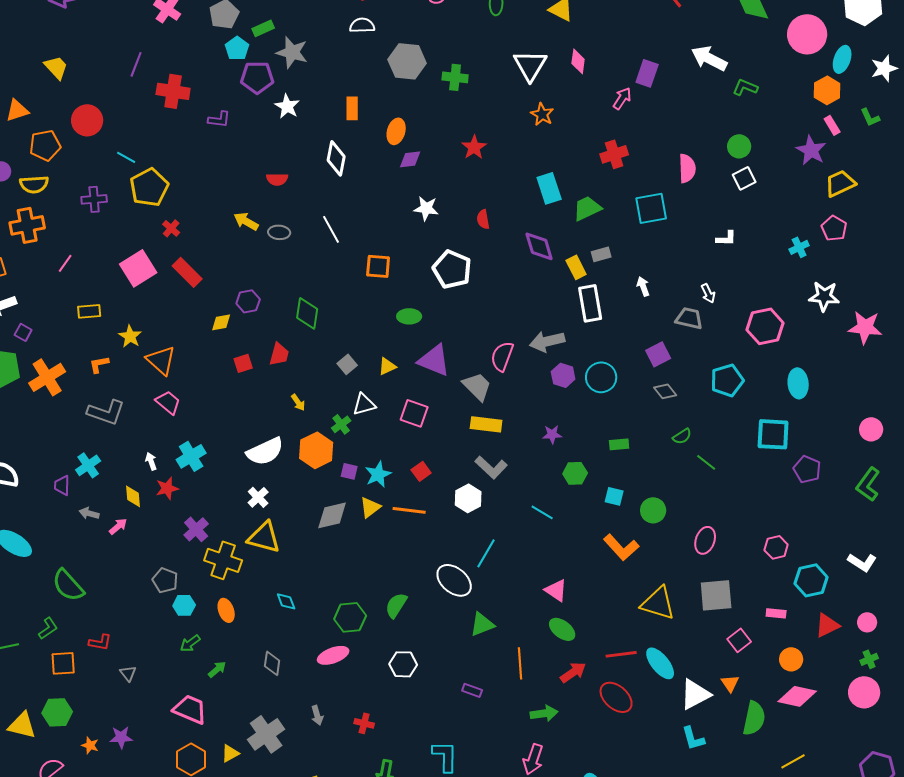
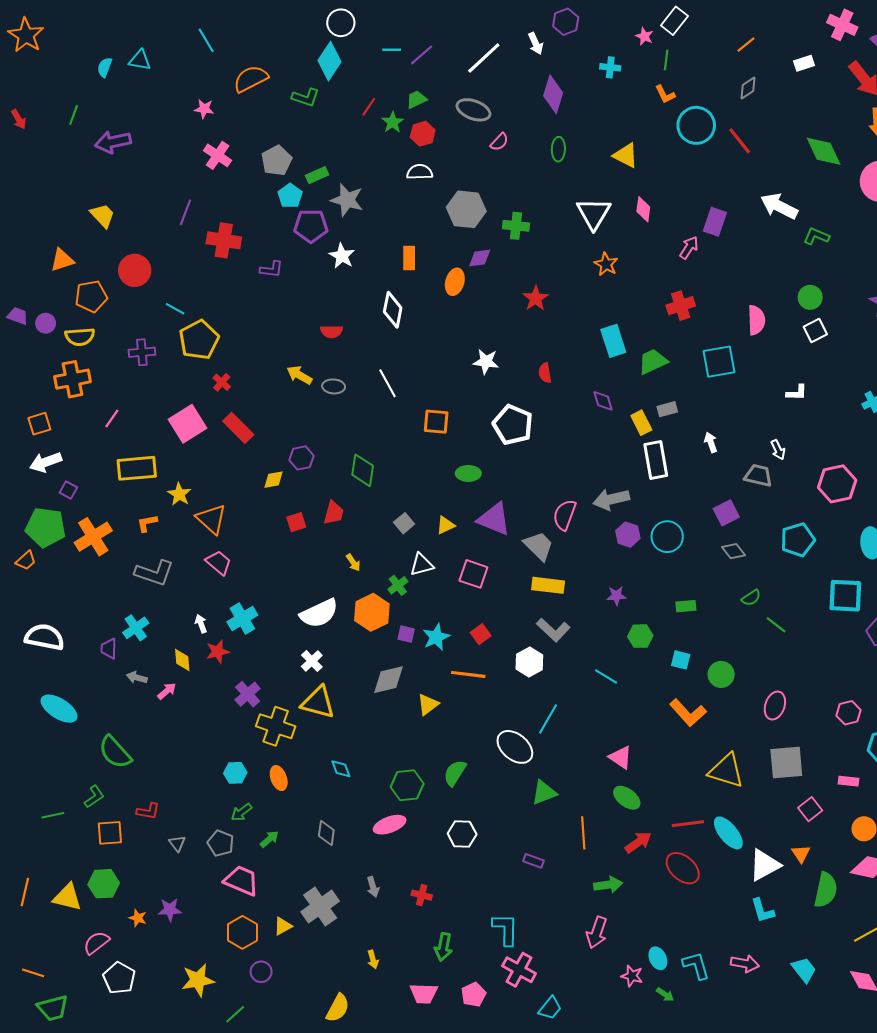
purple diamond: (410, 159) -> (480, 258), moved
purple diamond: (539, 246) -> (603, 401), size x0.7
yellow rectangle: (89, 311) -> (137, 468), size x1.6
yellow triangle: (370, 507) -> (428, 704), moved
gray pentagon: (165, 580) -> (221, 843), moved

